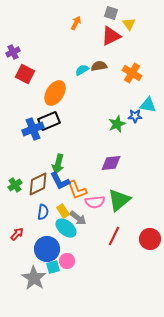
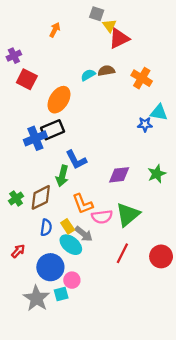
gray square: (111, 13) -> (97, 14), moved
orange arrow: (76, 23) -> (55, 30), moved
yellow triangle: (129, 24) -> (109, 26), moved
green star: (117, 124) -> (157, 174), moved
blue L-shape: (60, 181) -> (76, 160), moved
cyan square: (53, 267) -> (61, 294), moved

